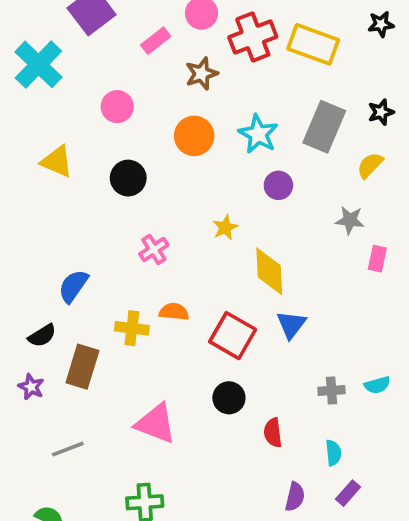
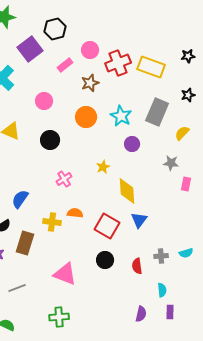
black star: (381, 112) -> (188, 95), moved
red semicircle: (273, 433) -> (137, 266), moved
purple rectangle: (348, 493) -> (170, 312), turned -40

